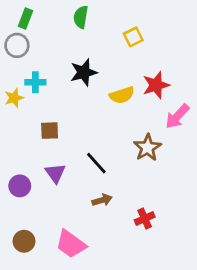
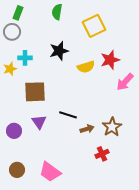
yellow square: (133, 37) -> (94, 26), size x1.6
brown square: (50, 131) -> (35, 92), size x1.6
brown star: (147, 148) -> (112, 127), moved
black line: (96, 163) -> (68, 115), turned -30
brown arrow: (102, 200) -> (87, 129), moved

